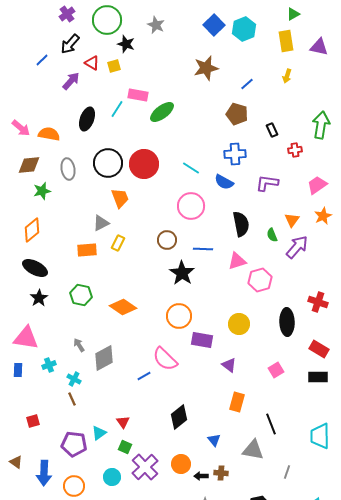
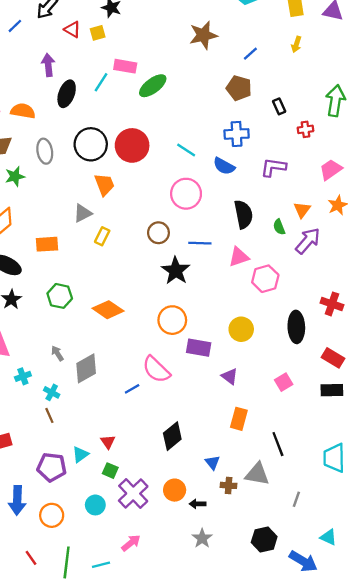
purple arrow: (71, 81) -> (48, 65), moved, turned -48
orange rectangle: (87, 250) -> (47, 244), moved
brown cross: (221, 473) -> (229, 485), moved

